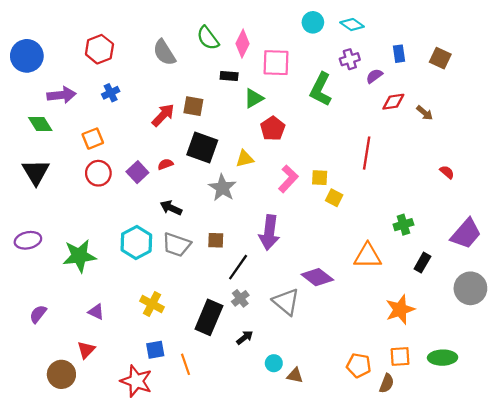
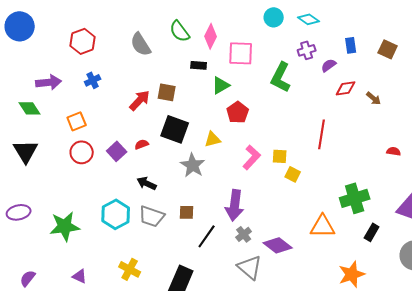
blue circle: (27, 56) -> (20, 26), moved
red semicircle: (447, 172) -> (394, 151), turned -32
green cross: (403, 225) -> (355, 198), size x1.6
gray cross: (240, 298) -> (244, 234), moved

